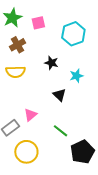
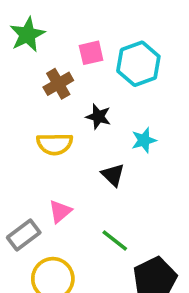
pink square: (38, 23) -> (91, 53), moved
brown cross: (17, 45) -> (58, 84), moved
yellow semicircle: (15, 72) -> (55, 144), moved

